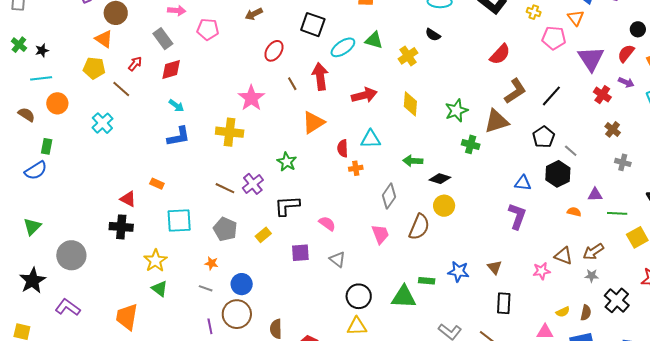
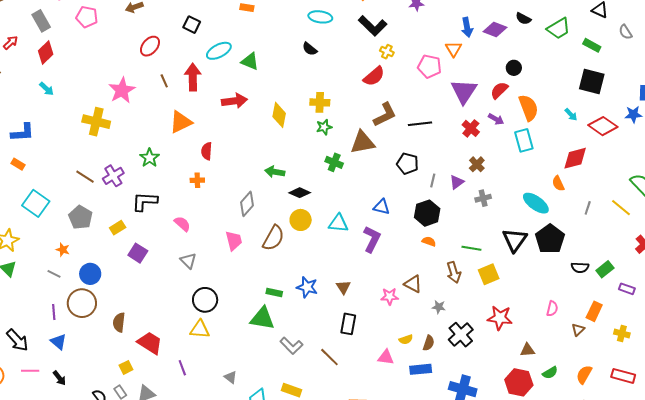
yellow cross: (534, 12) -> (387, 52), moved
black square: (313, 25) -> (192, 25), size x0.7
green triangle: (374, 40) -> (250, 61), moved
yellow cross: (408, 56) -> (320, 102), moved, turned 30
red diamond: (171, 70) -> (46, 53), turned -35
black line: (551, 96) -> (420, 124), turned 35
green star: (456, 111) -> (324, 127), size x0.7
blue L-shape: (179, 137) -> (23, 132), moved
black pentagon: (544, 137) -> (407, 164), turned -30
cyan triangle: (371, 139) -> (338, 223), moved
gray line: (571, 151) -> (433, 180), turned 56
gray cross: (623, 162) -> (483, 198), turned -35
orange cross: (356, 168) -> (197, 180), moved
black hexagon: (558, 174) -> (427, 213), moved
purple triangle: (595, 195) -> (457, 182), moved, turned -42
cyan square: (179, 221) -> (36, 203), turned 32
brown arrow: (593, 252) -> (454, 272), moved, turned -80
purple square: (300, 253) -> (138, 253), moved, turned 30
green triangle: (404, 297) -> (262, 318), moved

